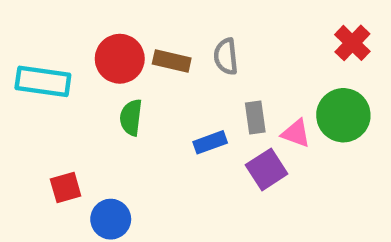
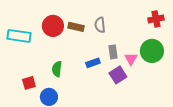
red cross: (352, 43) -> (156, 19), turned 35
green semicircle: (131, 117) -> (57, 69), moved
pink triangle: (296, 133) -> (131, 59), turned 40

